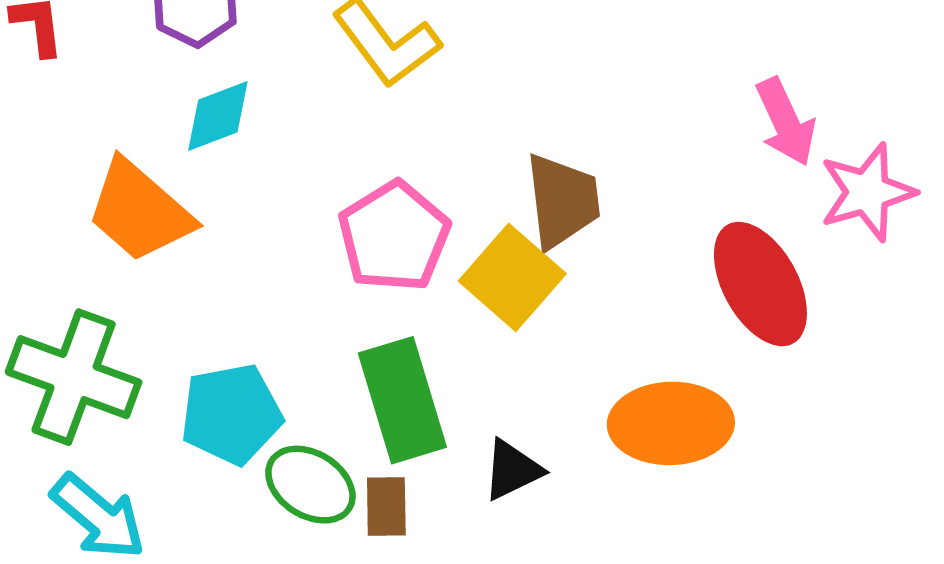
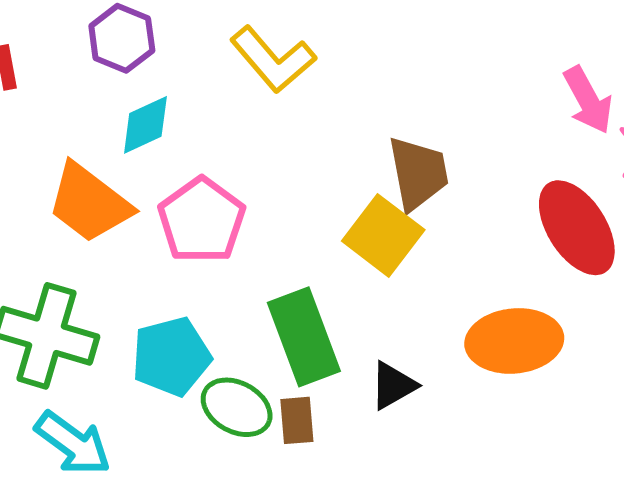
pink pentagon: (394, 236) -> (202, 220), moved

